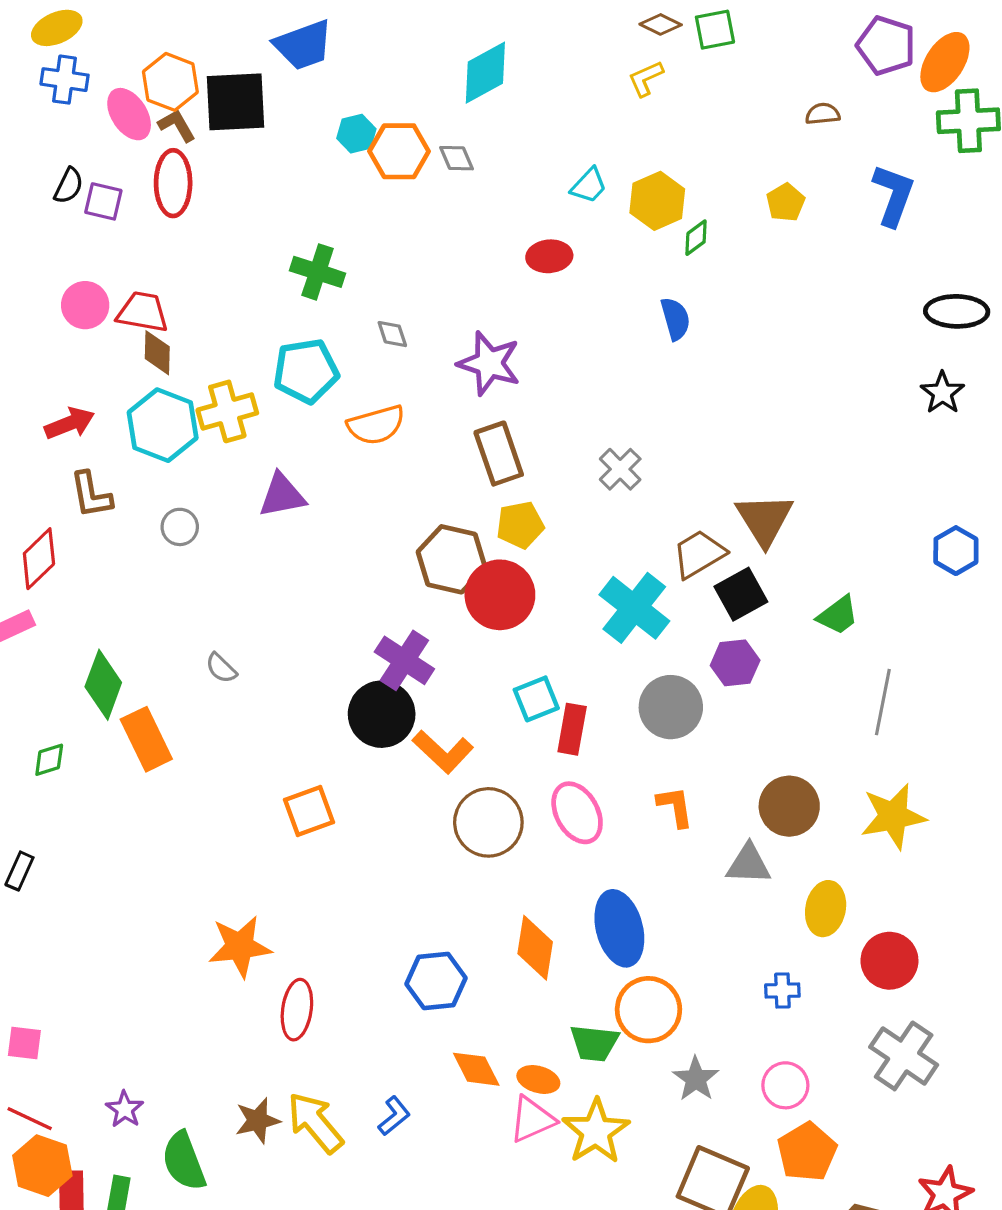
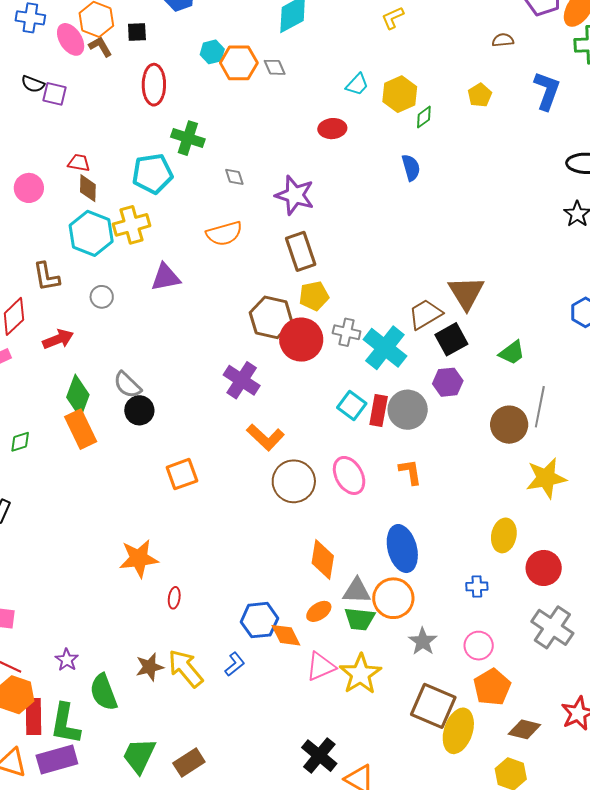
black square: (235, 102) -> (137, 32), size x0.5
red ellipse: (173, 183) -> (154, 85), moved
black semicircle: (69, 186) -> (33, 84), turned 85
pink circle: (85, 305) -> (29, 188), moved
red trapezoid: (143, 312) -> (79, 163), size x0.7
cyan pentagon: (306, 371) -> (152, 174), moved
red arrow: (70, 423) -> (58, 339), moved
gray cross: (620, 469) -> (347, 332), moved, turned -32
gray semicircle: (221, 668) -> (127, 385), size x1.4
green diamond: (103, 685) -> (78, 396), moved
cyan square: (536, 699) -> (352, 406), moved, turned -32
black circle: (382, 714) -> (139, 410), moved, size x0.7
red rectangle: (572, 729) -> (379, 411), moved
brown circle: (789, 806) -> (509, 425), moved
gray triangle: (749, 864) -> (357, 591), moved
blue ellipse: (619, 928) -> (402, 549), moved
blue hexagon: (436, 981) -> (259, 620), moved
red ellipse: (297, 1010) -> (174, 598), size x0.6
orange ellipse: (538, 1079) -> (319, 611), moved, turned -50

